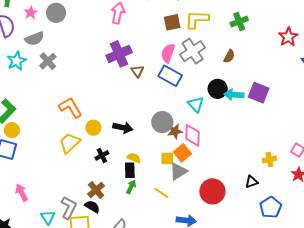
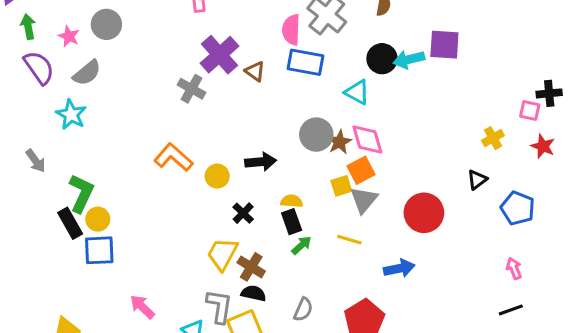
gray cross: (48, 61) -> (192, 89), moved
yellow trapezoid: (70, 143) -> (222, 254), moved
orange square: (182, 153) -> (361, 170), turned 30
green arrow: (131, 187) -> (301, 245), turned 40

